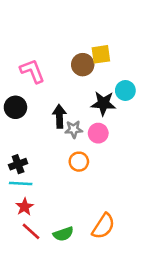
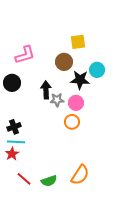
brown circle: (83, 65) -> (64, 62), moved
pink L-shape: (32, 71) -> (25, 55), turned 95
orange circle: (79, 162) -> (72, 122), moved
red star: (25, 207) -> (12, 154), moved

